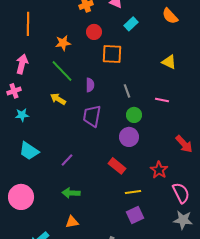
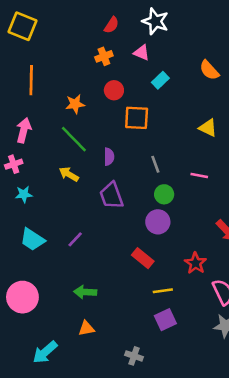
purple trapezoid: (92, 116) -> (111, 196), turned -30
purple line: (67, 160) -> (75, 239), moved

